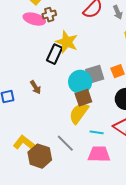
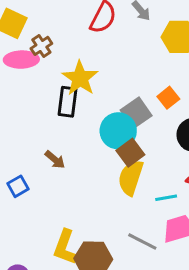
yellow star: (67, 42) -> (80, 78), turned 30
yellow L-shape: (25, 143) -> (65, 247), turned -90
gray line: (65, 143) -> (142, 242), moved

